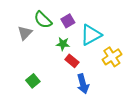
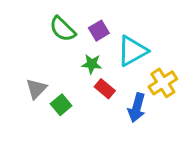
gray triangle: (25, 33) -> (36, 89), moved
green square: (33, 81) -> (61, 105), moved
blue arrow: (83, 84) -> (137, 108), moved, turned 30

